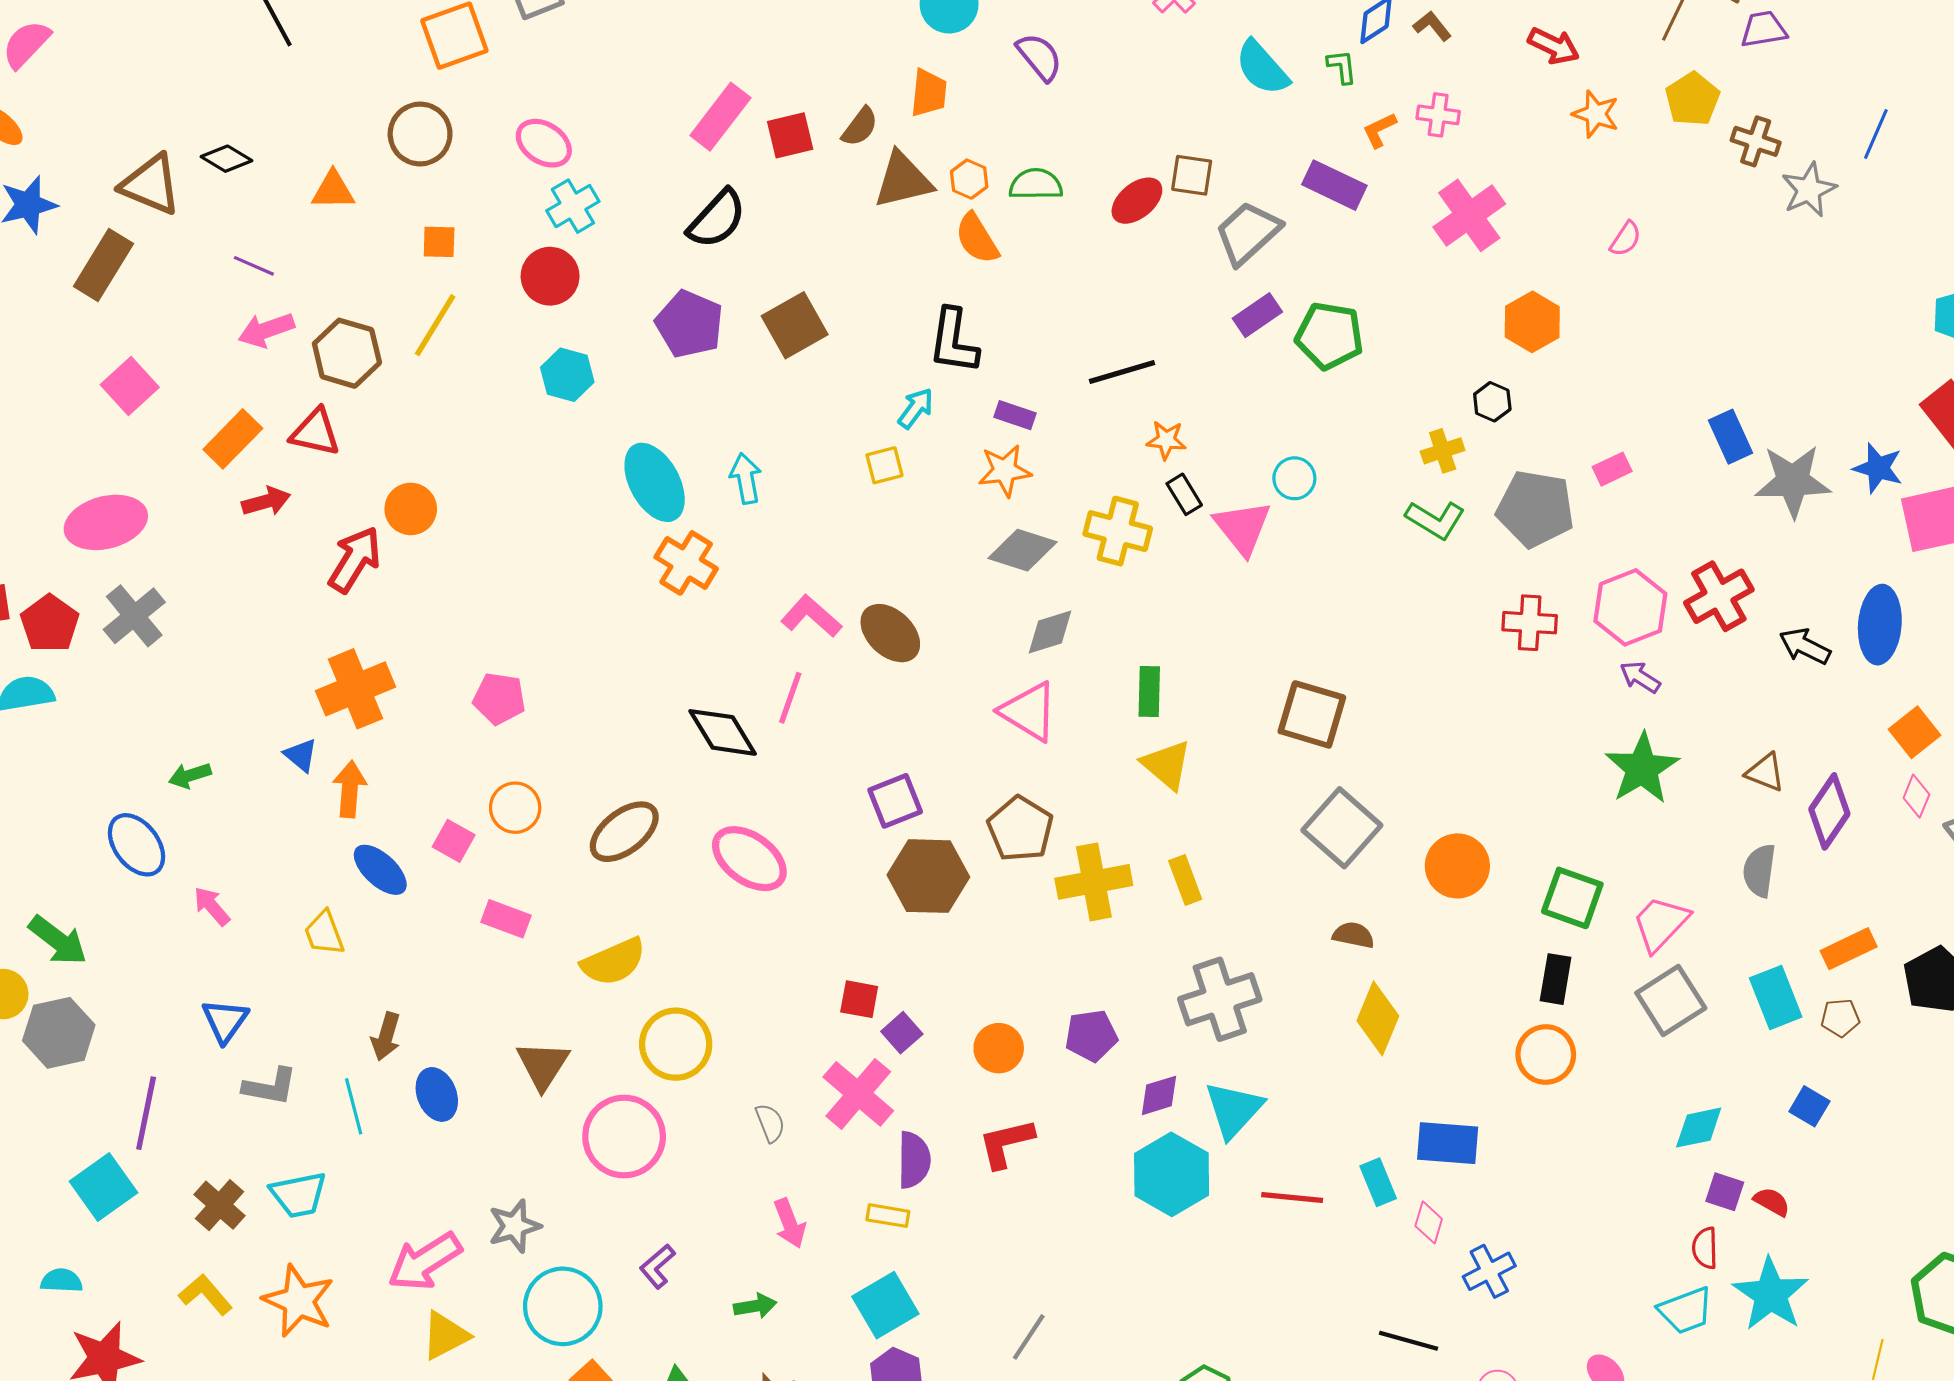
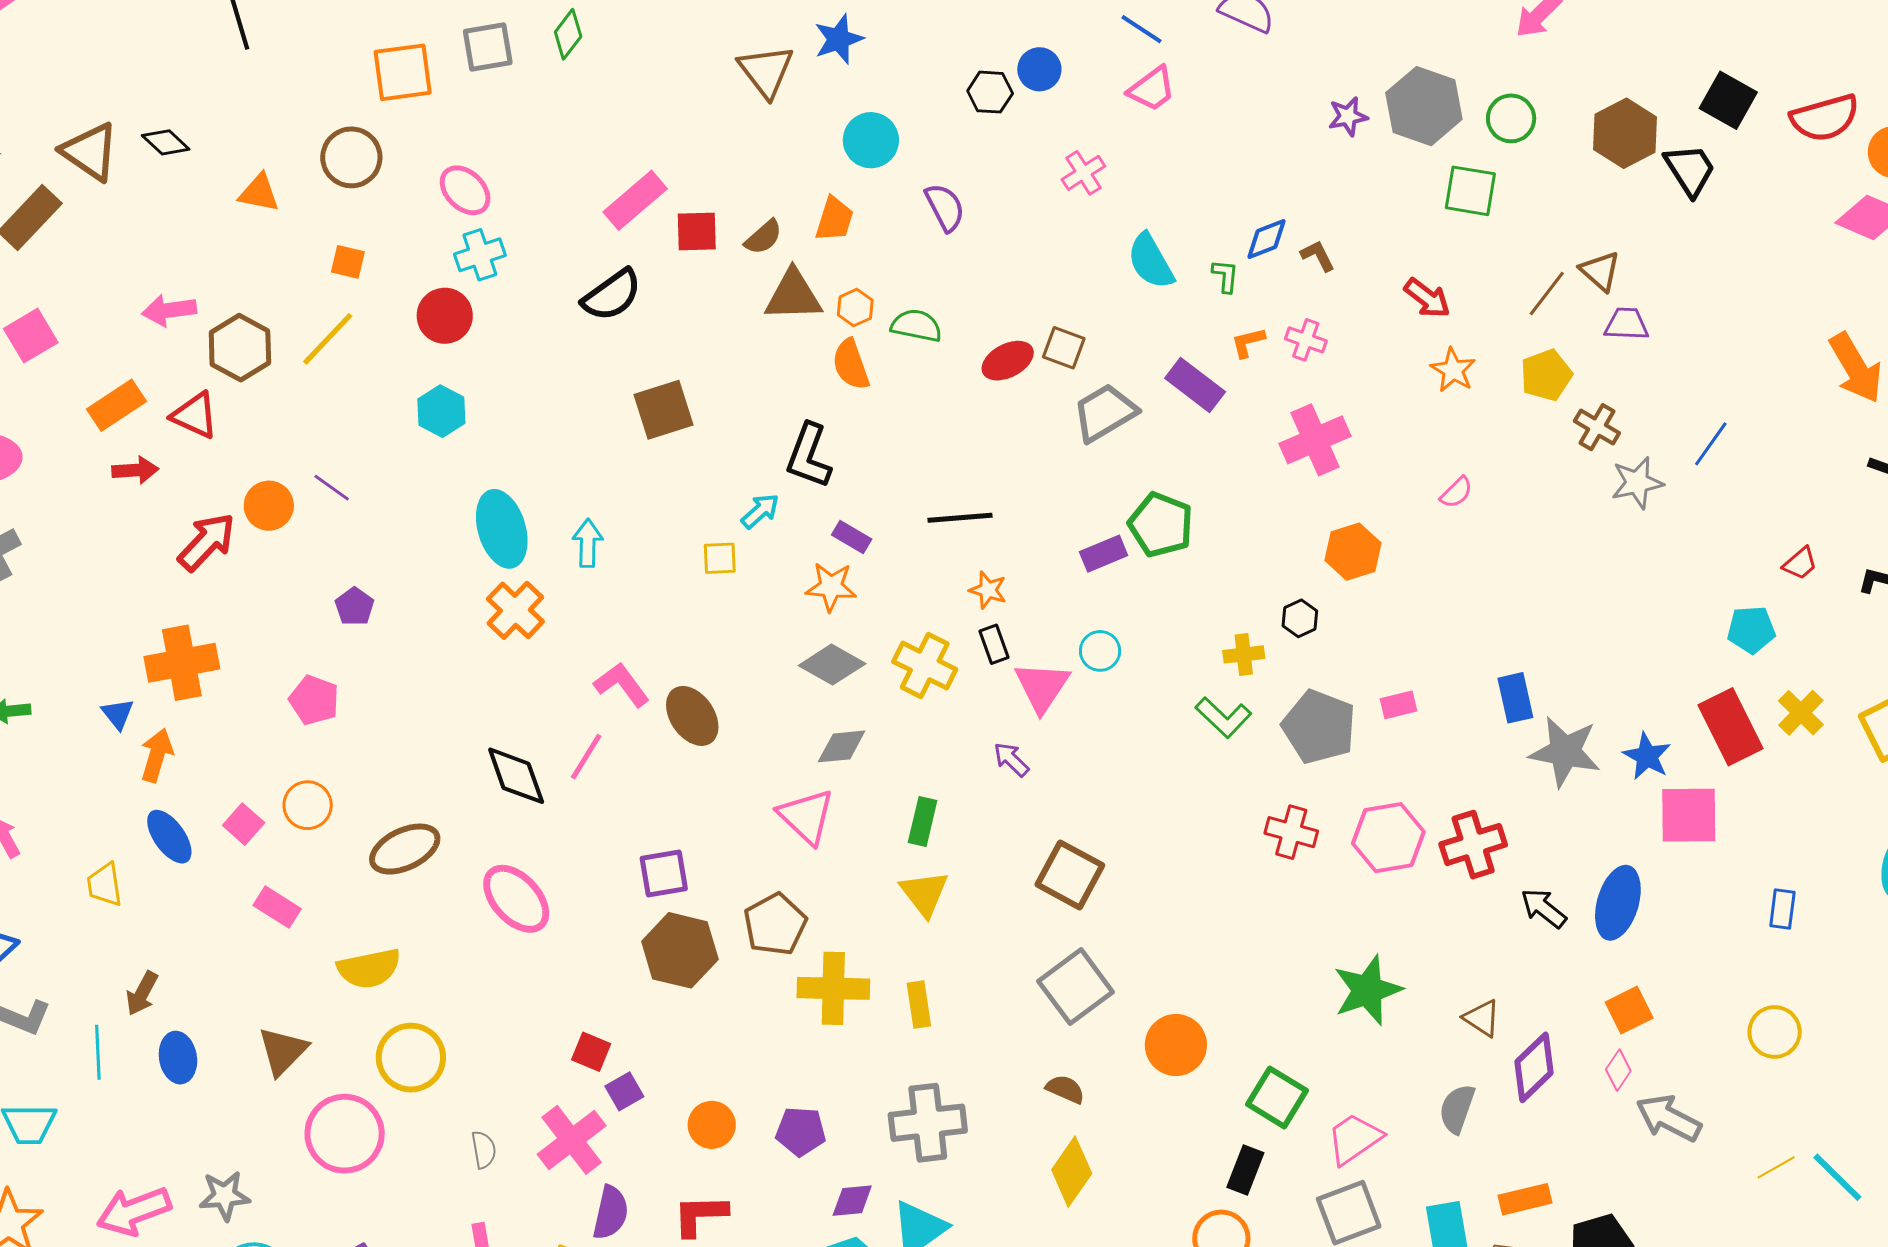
purple line: (254, 266) -> (332, 488), moved
purple rectangle: (1257, 315) -> (1104, 554), moved
purple pentagon: (689, 324) -> (355, 607), moved, size x0.6
purple arrow: (1640, 677) -> (1011, 759), moved

